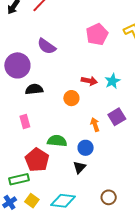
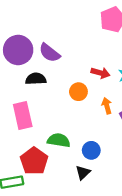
purple semicircle: (47, 46) -> (49, 53), moved
pink rectangle: (25, 121) -> (23, 116), size x1.6
orange arrow: (95, 125) -> (107, 106), moved

